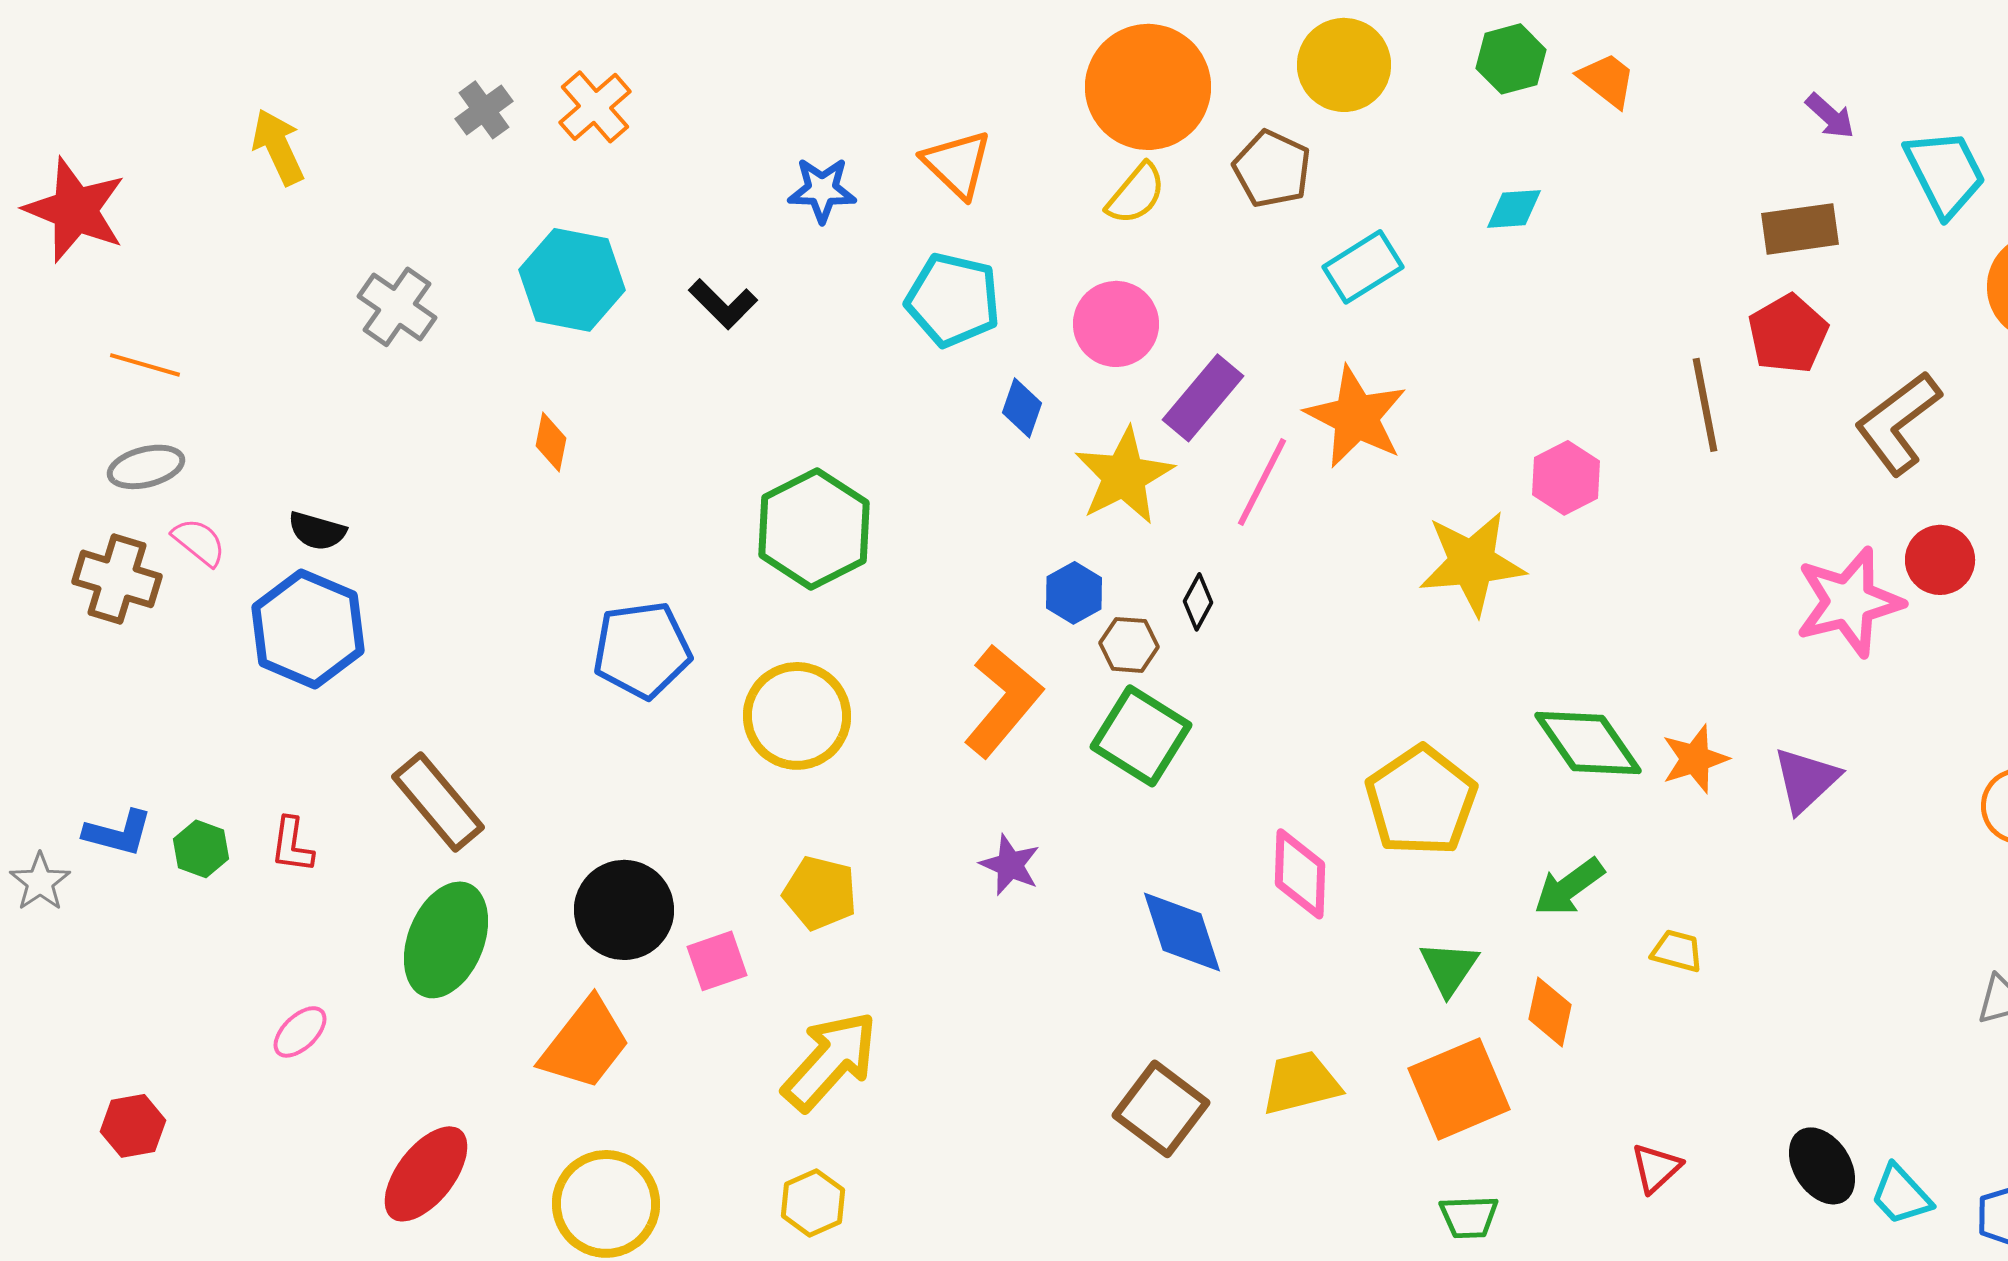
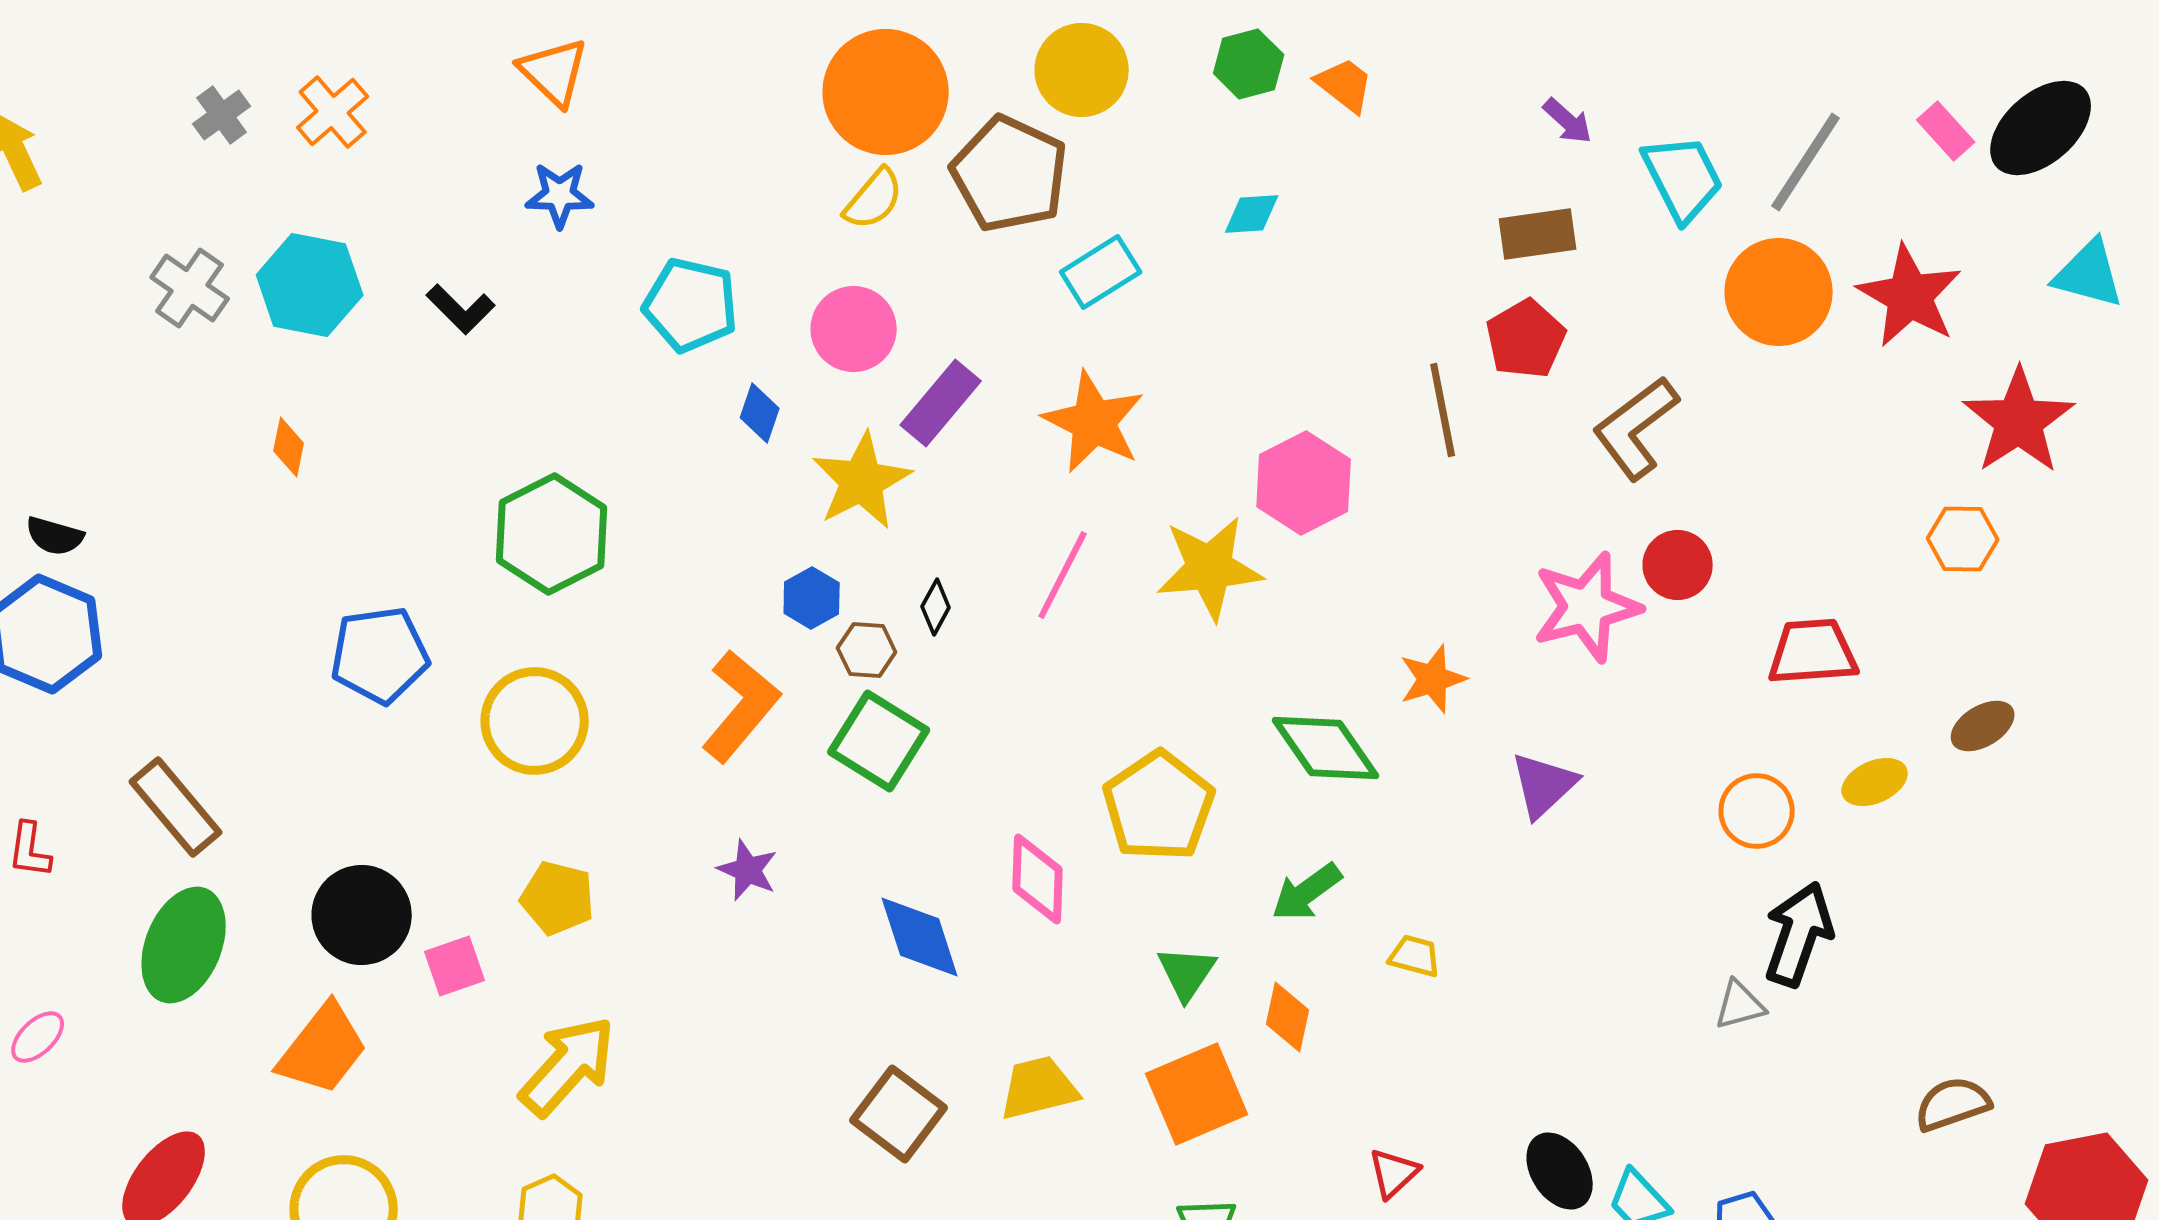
orange triangle: (957, 164) -> (554, 72), moved
brown pentagon: (1272, 169) -> (1010, 174), size x1.5
gray cross: (397, 307) -> (190, 288), moved
pink hexagon: (1566, 478) -> (1304, 483), size x1.4
pink line: (1262, 482) -> (1063, 575), moved
orange star: (1695, 759) -> (1433, 679), moved

